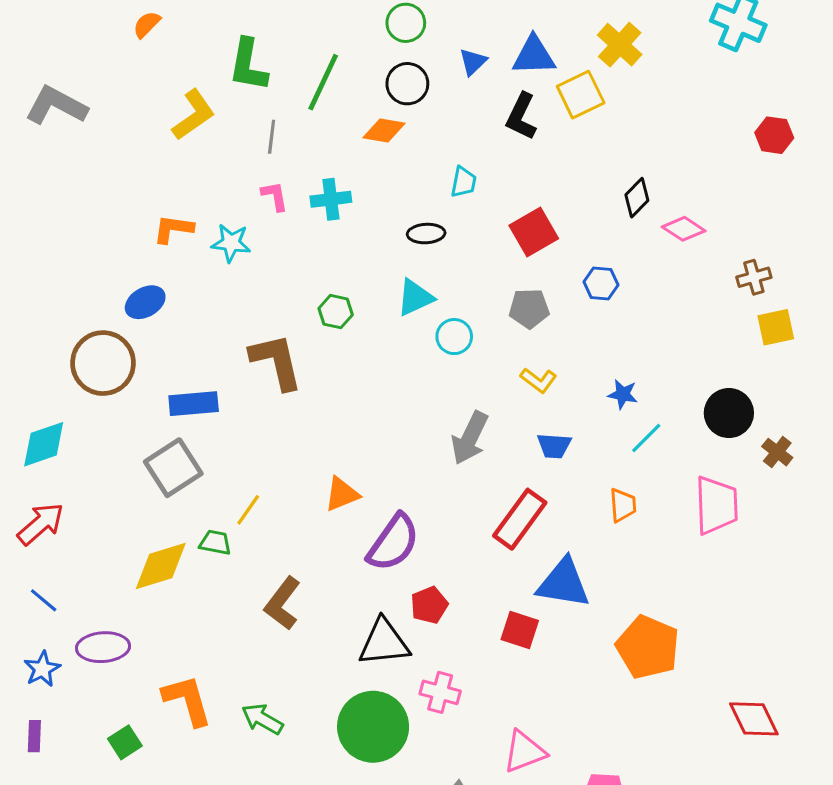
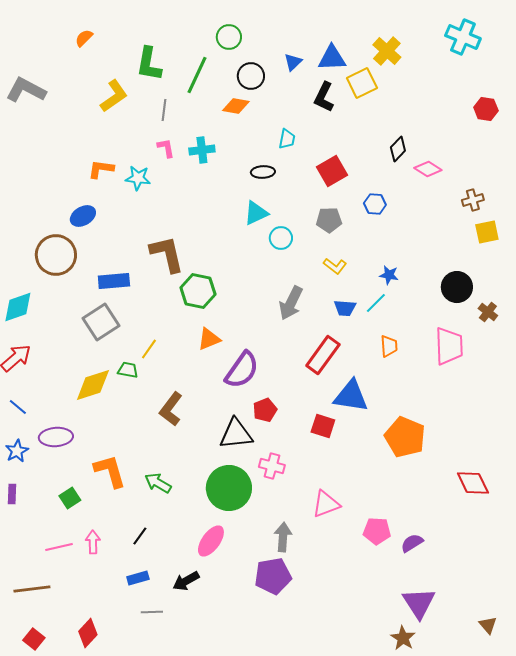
green circle: (406, 23) -> (229, 37), moved
green hexagon: (336, 312) -> (198, 291), moved, size x1.6
cyan line: (646, 438) -> (376, 303), moved

